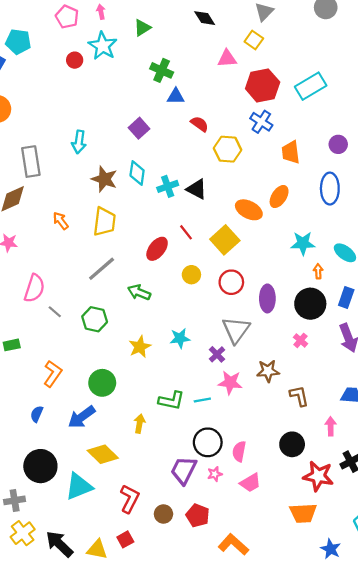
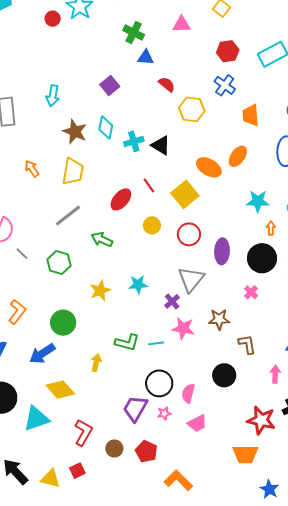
pink triangle: (227, 58) -> (182, 24), moved
red hexagon: (263, 85) -> (228, 51), size x0.7
black circle: (292, 444) -> (224, 375), moved

